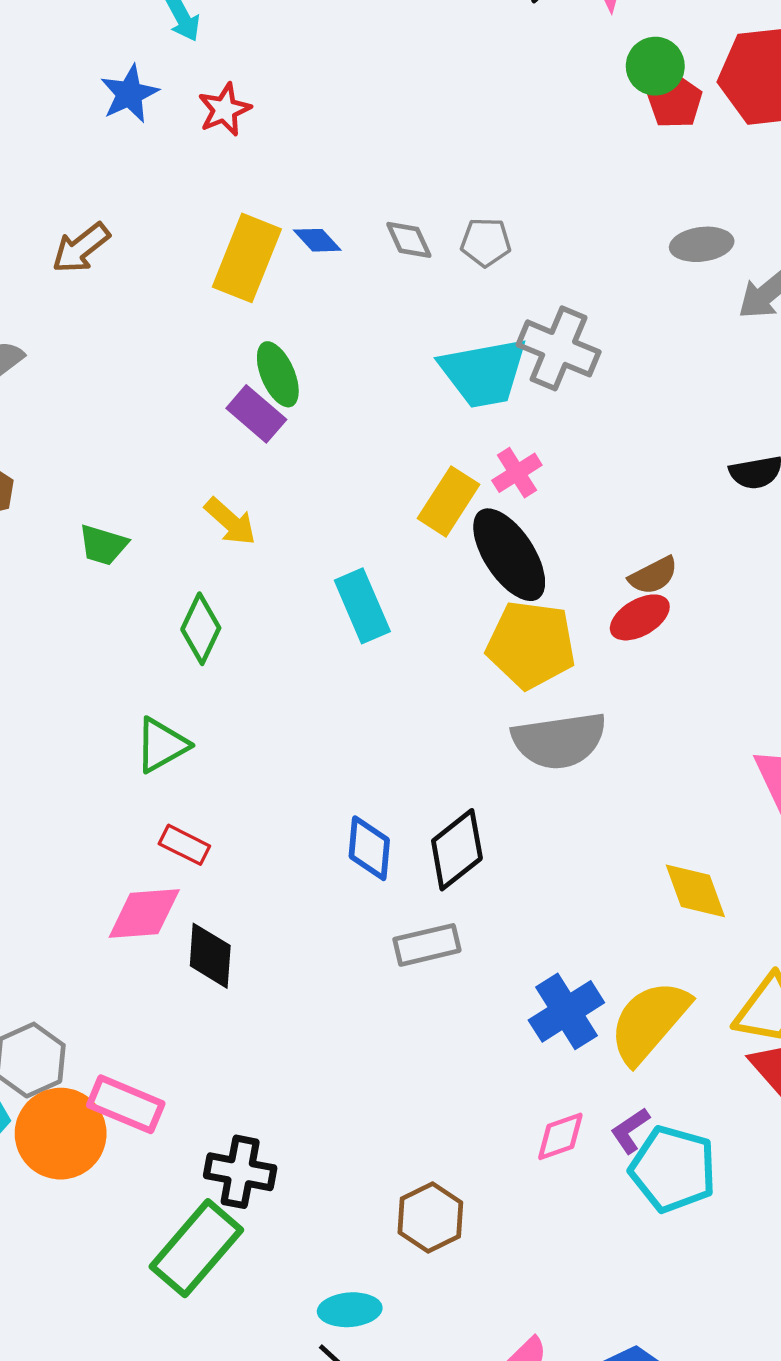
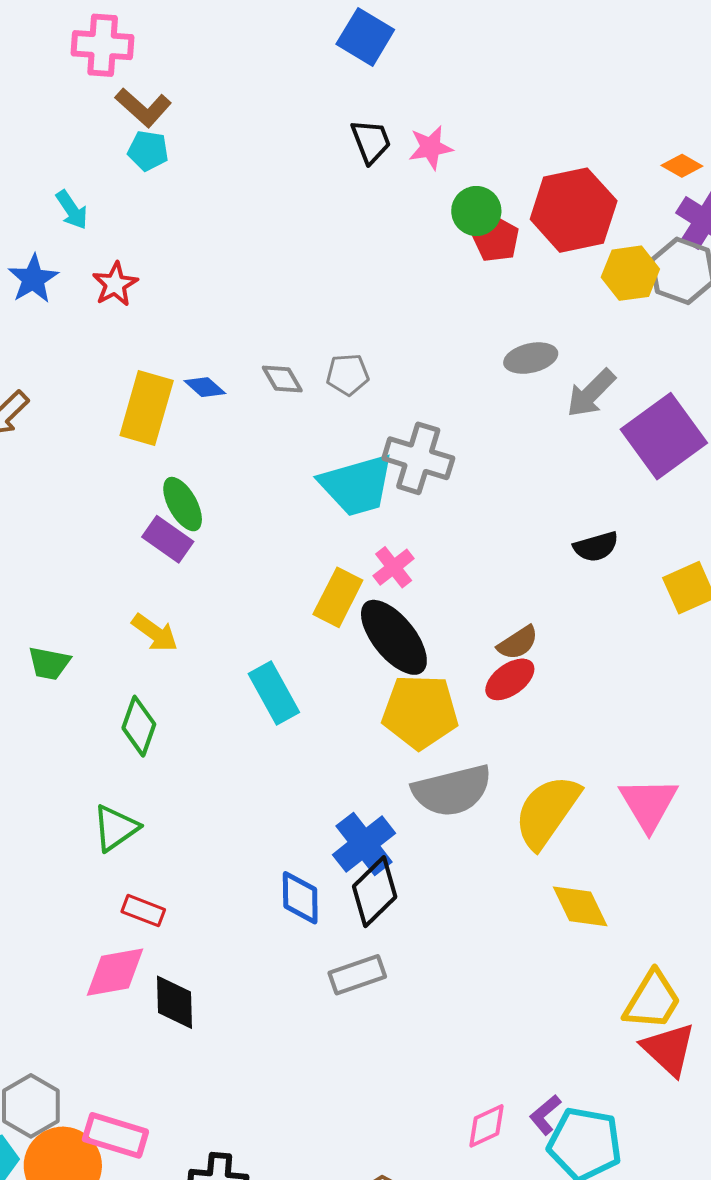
blue cross: (566, 1011) -> (364, 844), moved
yellow semicircle: (649, 1022) -> (547, 812), moved

